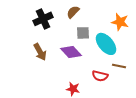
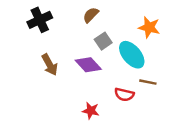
black cross: (43, 19) -> (40, 20), moved
gray square: (83, 33) -> (103, 41), turned -32

